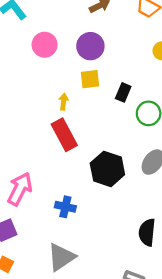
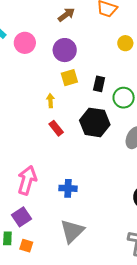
pink circle: (45, 45) -> (25, 43), moved
red rectangle: (64, 135) -> (56, 128), size x0.6
black hexagon: (107, 169) -> (95, 122), moved

